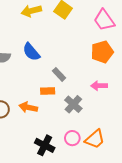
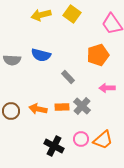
blue semicircle: (31, 52) -> (41, 55), turned -36
orange pentagon: (102, 52) -> (98, 55), moved
orange rectangle: (48, 91) -> (62, 107), moved

